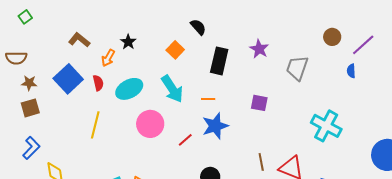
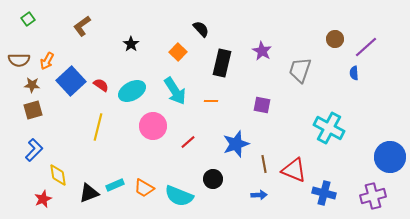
brown L-shape: (79, 40) -> (82, 26), moved, turned -75
orange arrow: (108, 58) -> (47, 61), moved
red semicircle: (98, 83) -> (101, 85), turned -42
blue star: (215, 126) -> (236, 144), moved

